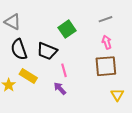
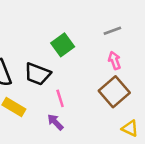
brown square: (106, 66) -> (114, 92), turned -35
yellow triangle: (117, 95) -> (130, 128), turned -32

